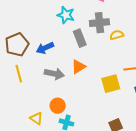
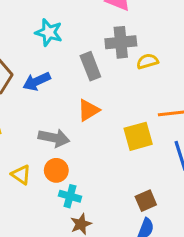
cyan star: (66, 15) -> (49, 32), moved
gray arrow: (54, 74) -> (54, 138), moved
yellow triangle: (36, 118) -> (21, 175), moved

